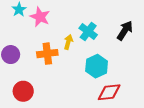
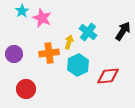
cyan hexagon: (97, 66) -> (78, 65), moved
red diamond: (109, 92) -> (108, 76), moved

